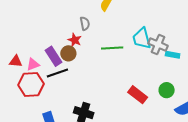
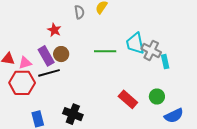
gray semicircle: (85, 23) -> (79, 12), moved
red star: (75, 40) -> (54, 30), moved
cyan rectangle: (173, 55) -> (165, 62), turned 64

